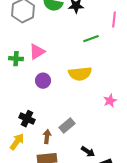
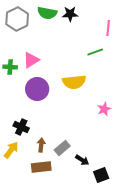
green line: (91, 39) -> (95, 52), moved
purple circle: (43, 81) -> (37, 89), size x1.5
gray rectangle: (67, 126) -> (62, 148), moved

